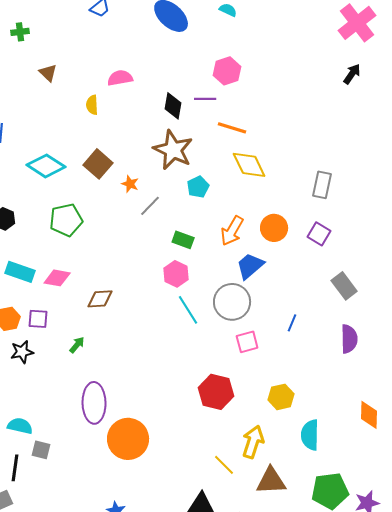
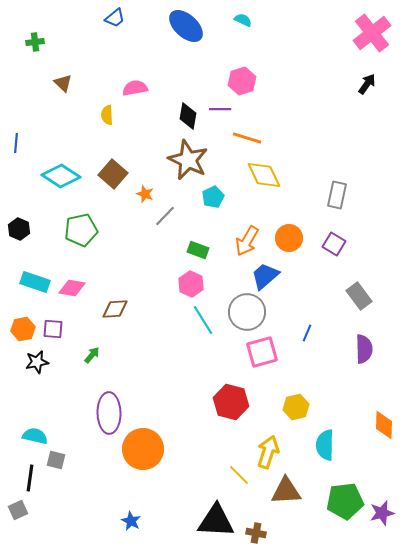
pink square: (247, 342) -> (262, 352), size x1.4

